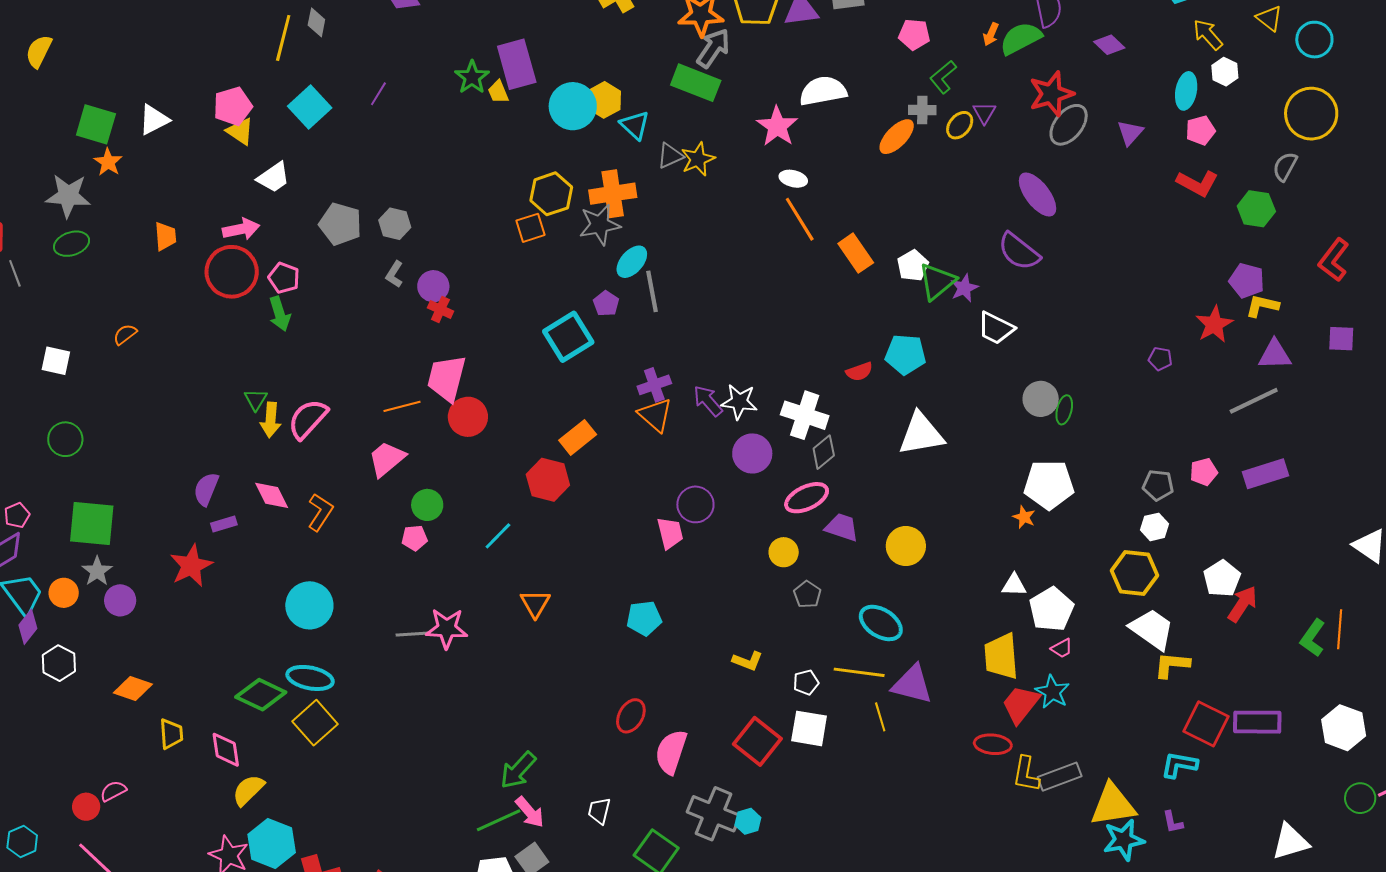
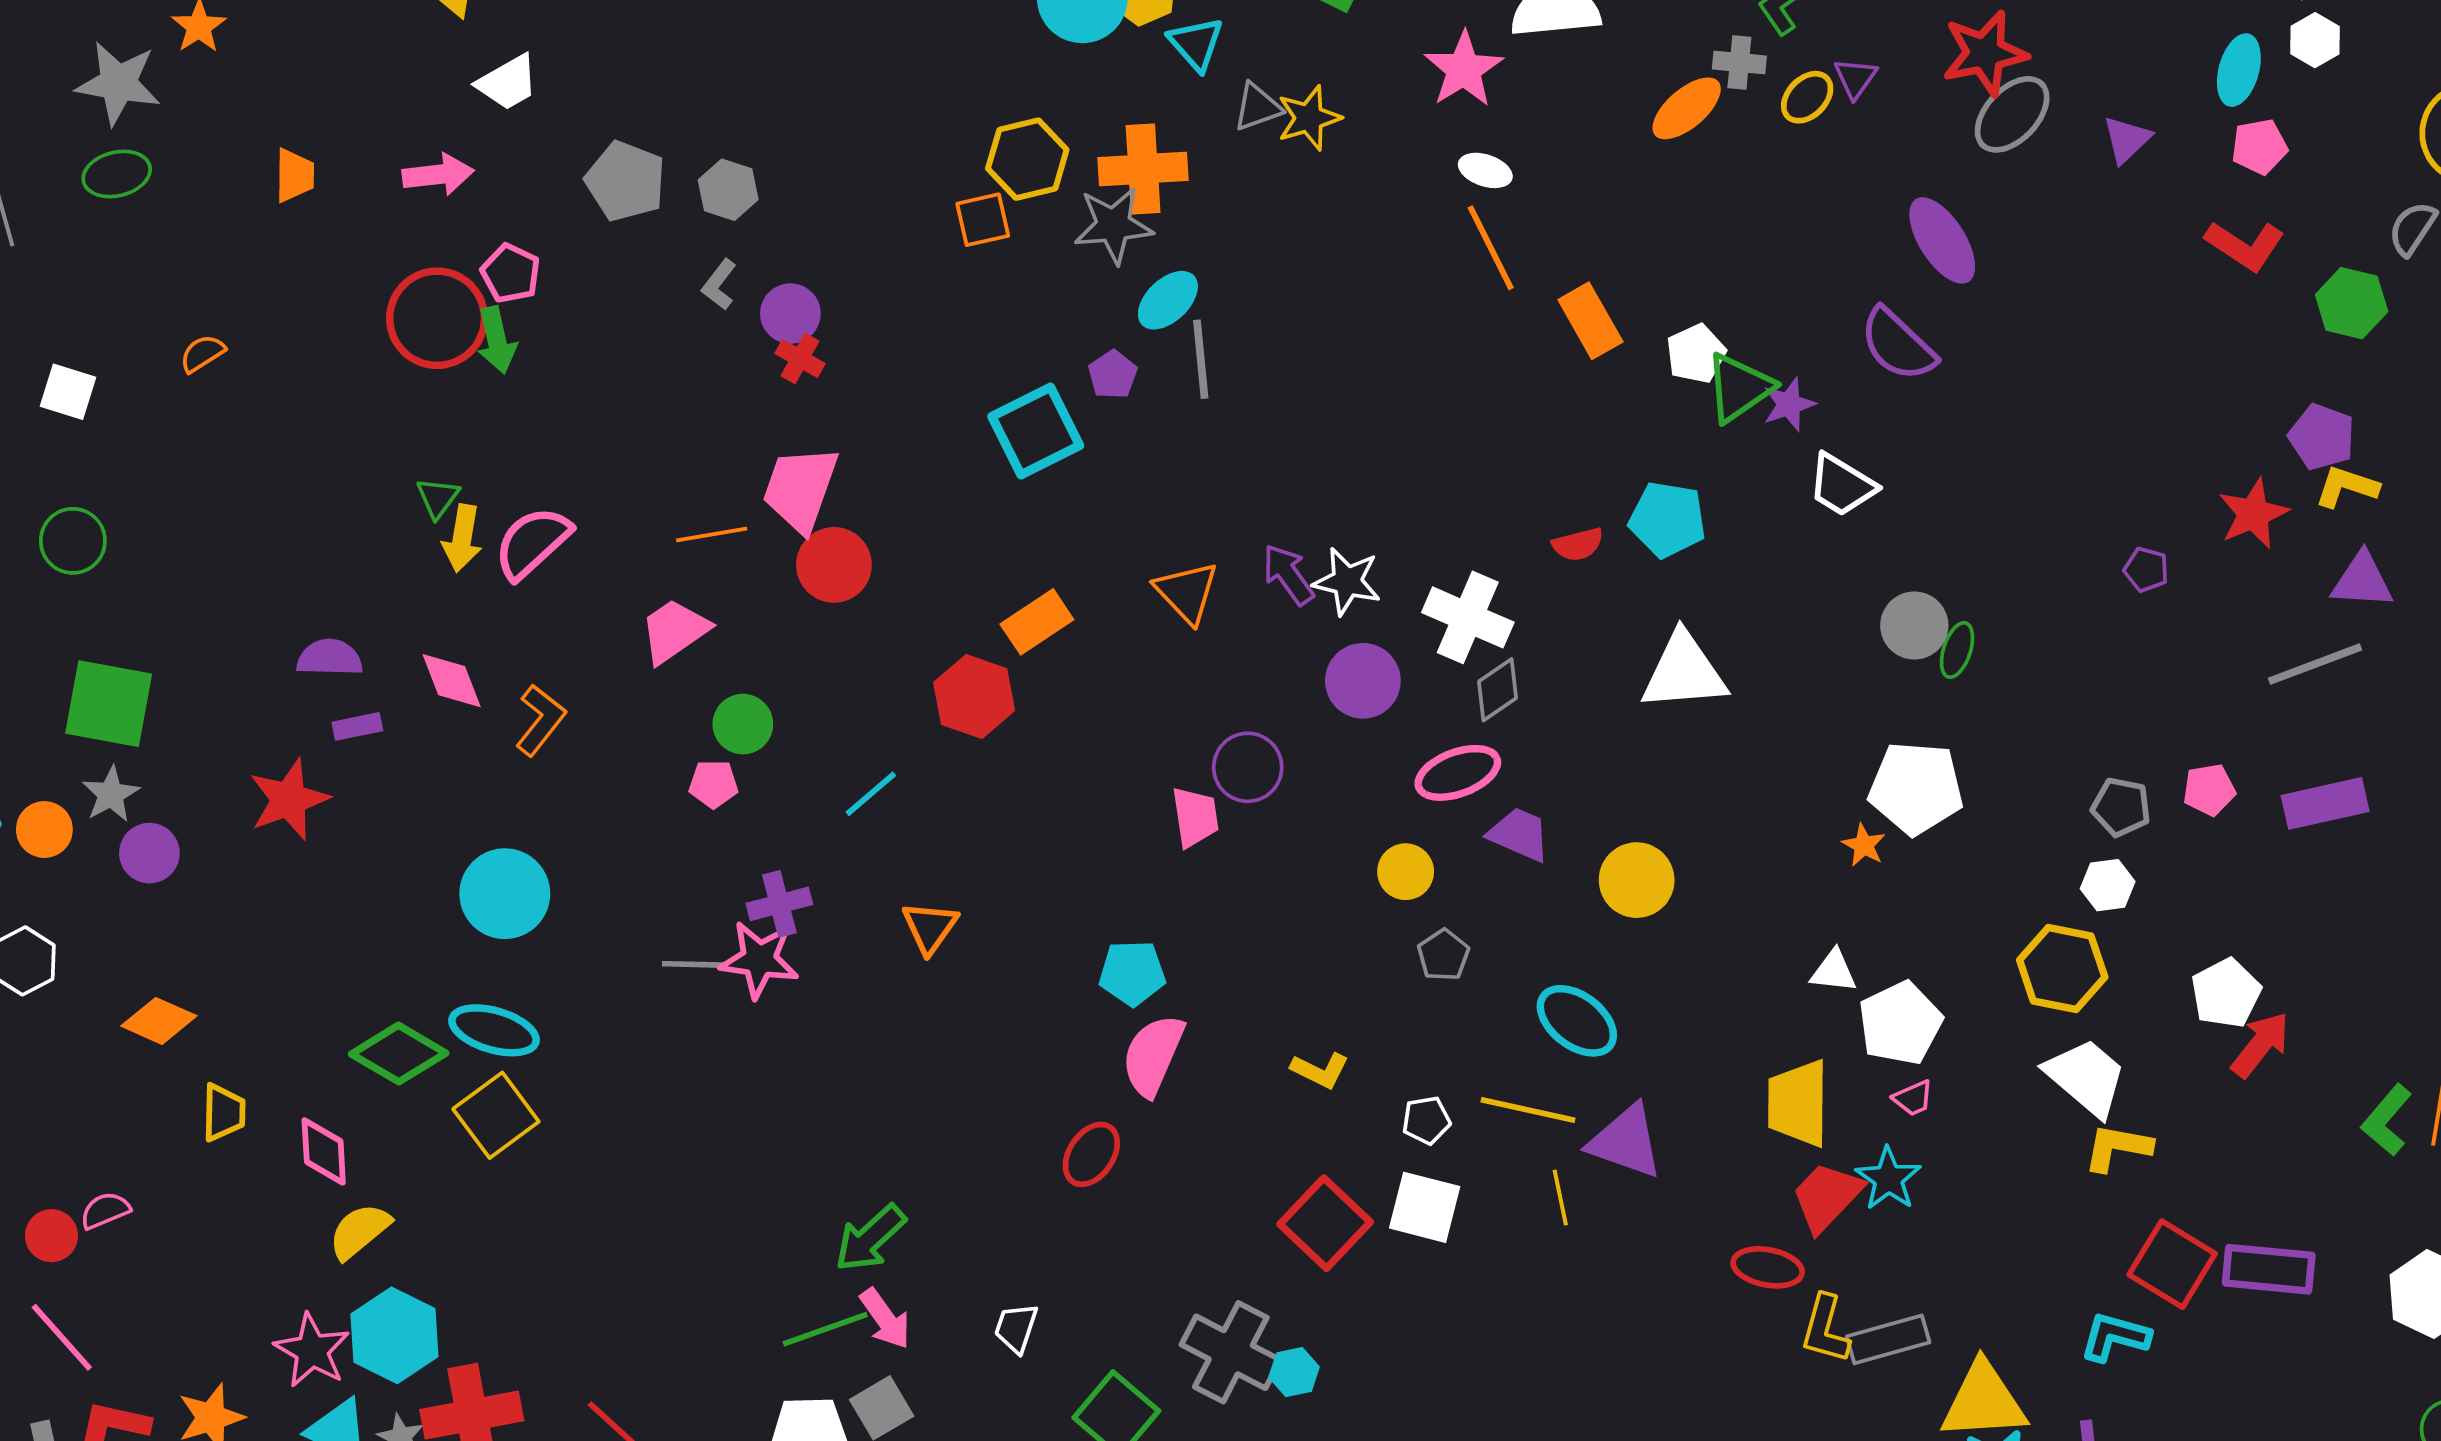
red circle: (232, 272) -> (437, 318), moved
purple cross: (654, 385) -> (779, 904), moved
purple semicircle: (206, 489) -> (330, 658), turned 64
pink semicircle: (671, 752) -> (1153, 1055), moved

